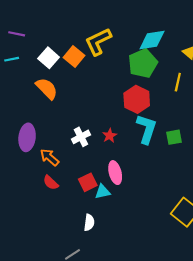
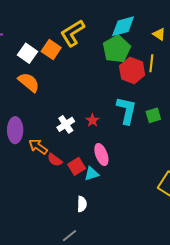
red hexagon: (137, 99) -> (132, 71), moved
red semicircle: (51, 183) -> (55, 160), moved

